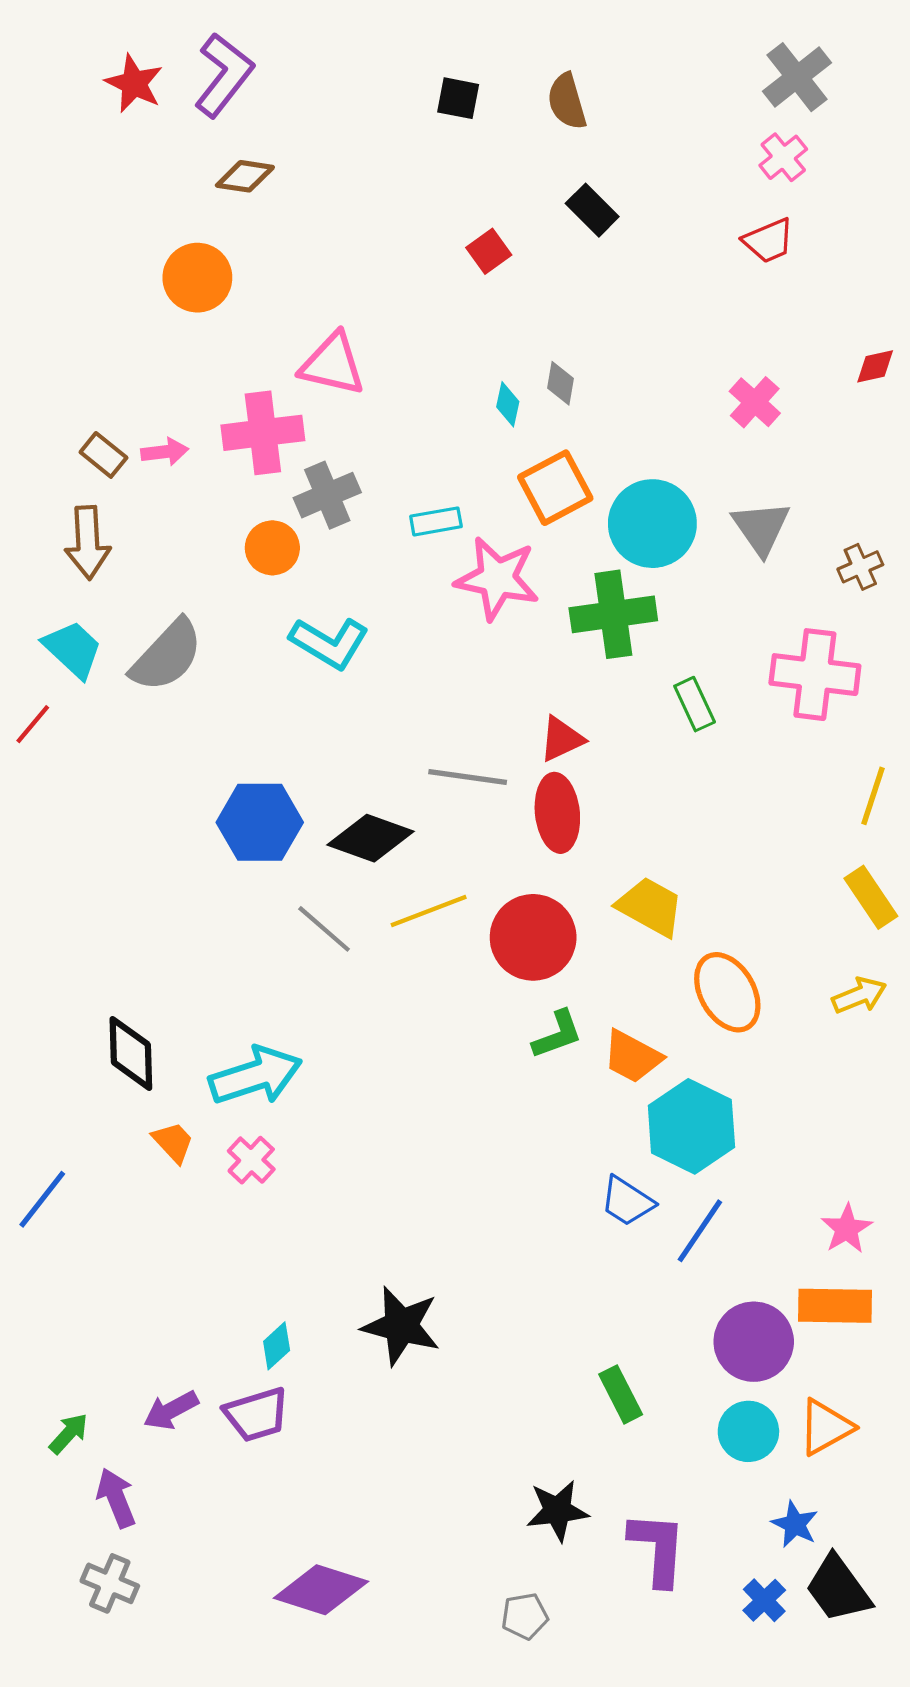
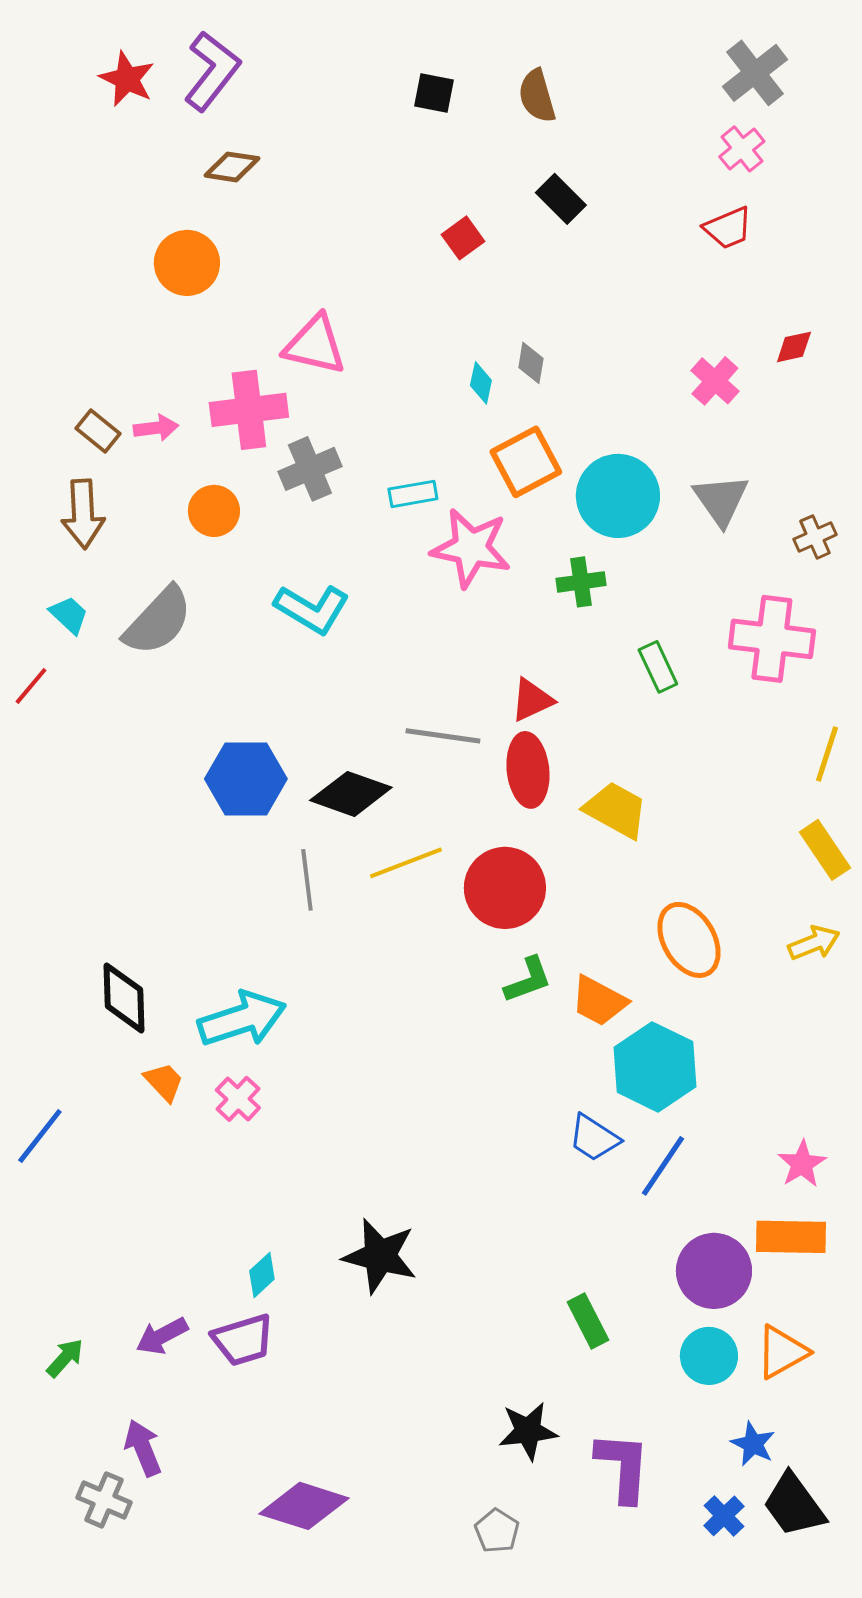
red diamond: (875, 366) -> (794, 347), moved
orange circle: (272, 548) -> (214, 511), moved
green cross: (613, 614) -> (581, 582), size x0.6
cyan trapezoid: (73, 649) -> (69, 615), size x0.7
yellow trapezoid: (650, 907) -> (616, 810), moved
gray line: (324, 929) -> (307, 880), turned 42
purple arrow: (116, 1498) -> (143, 1448), moved
gray pentagon: (525, 1616) -> (497, 1531), turned -30

